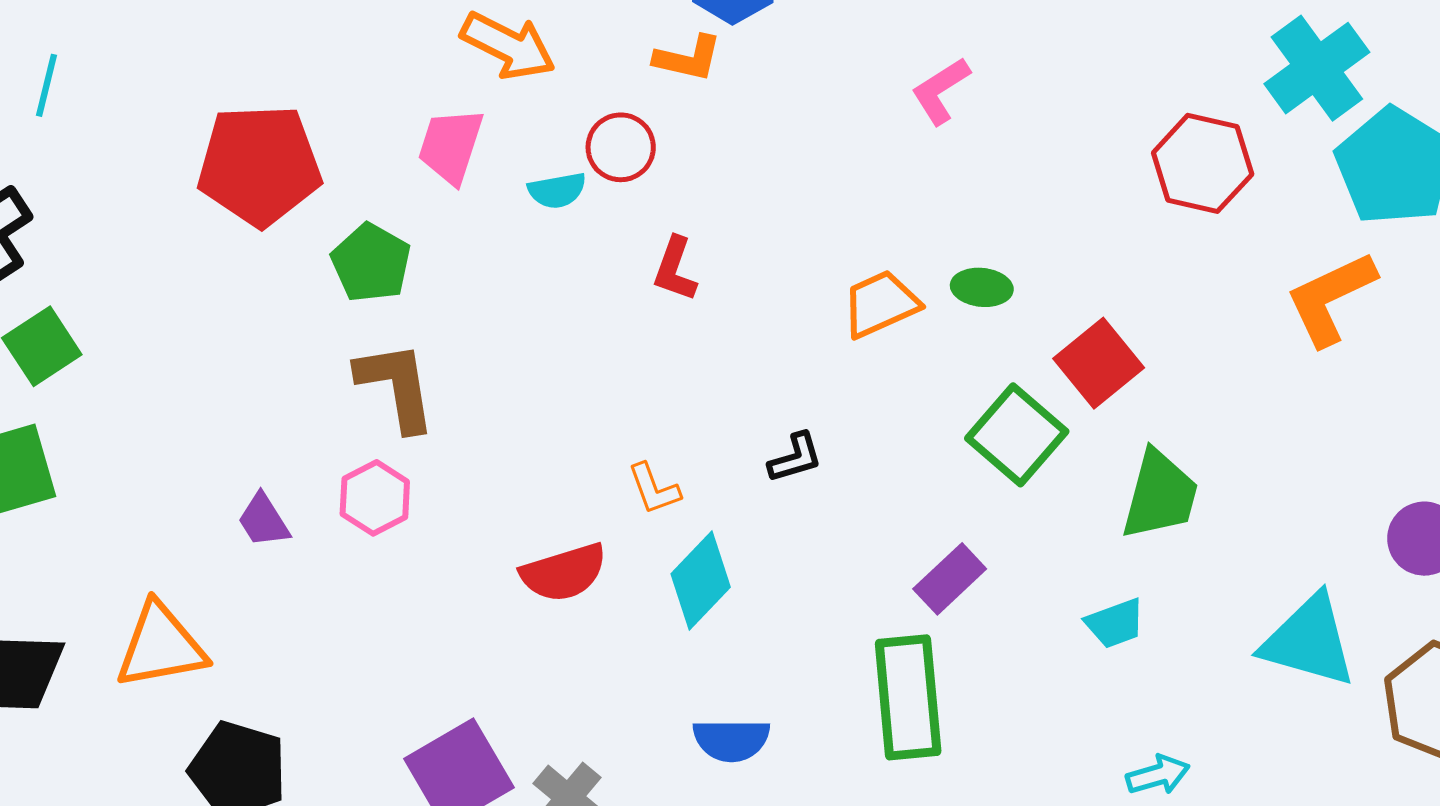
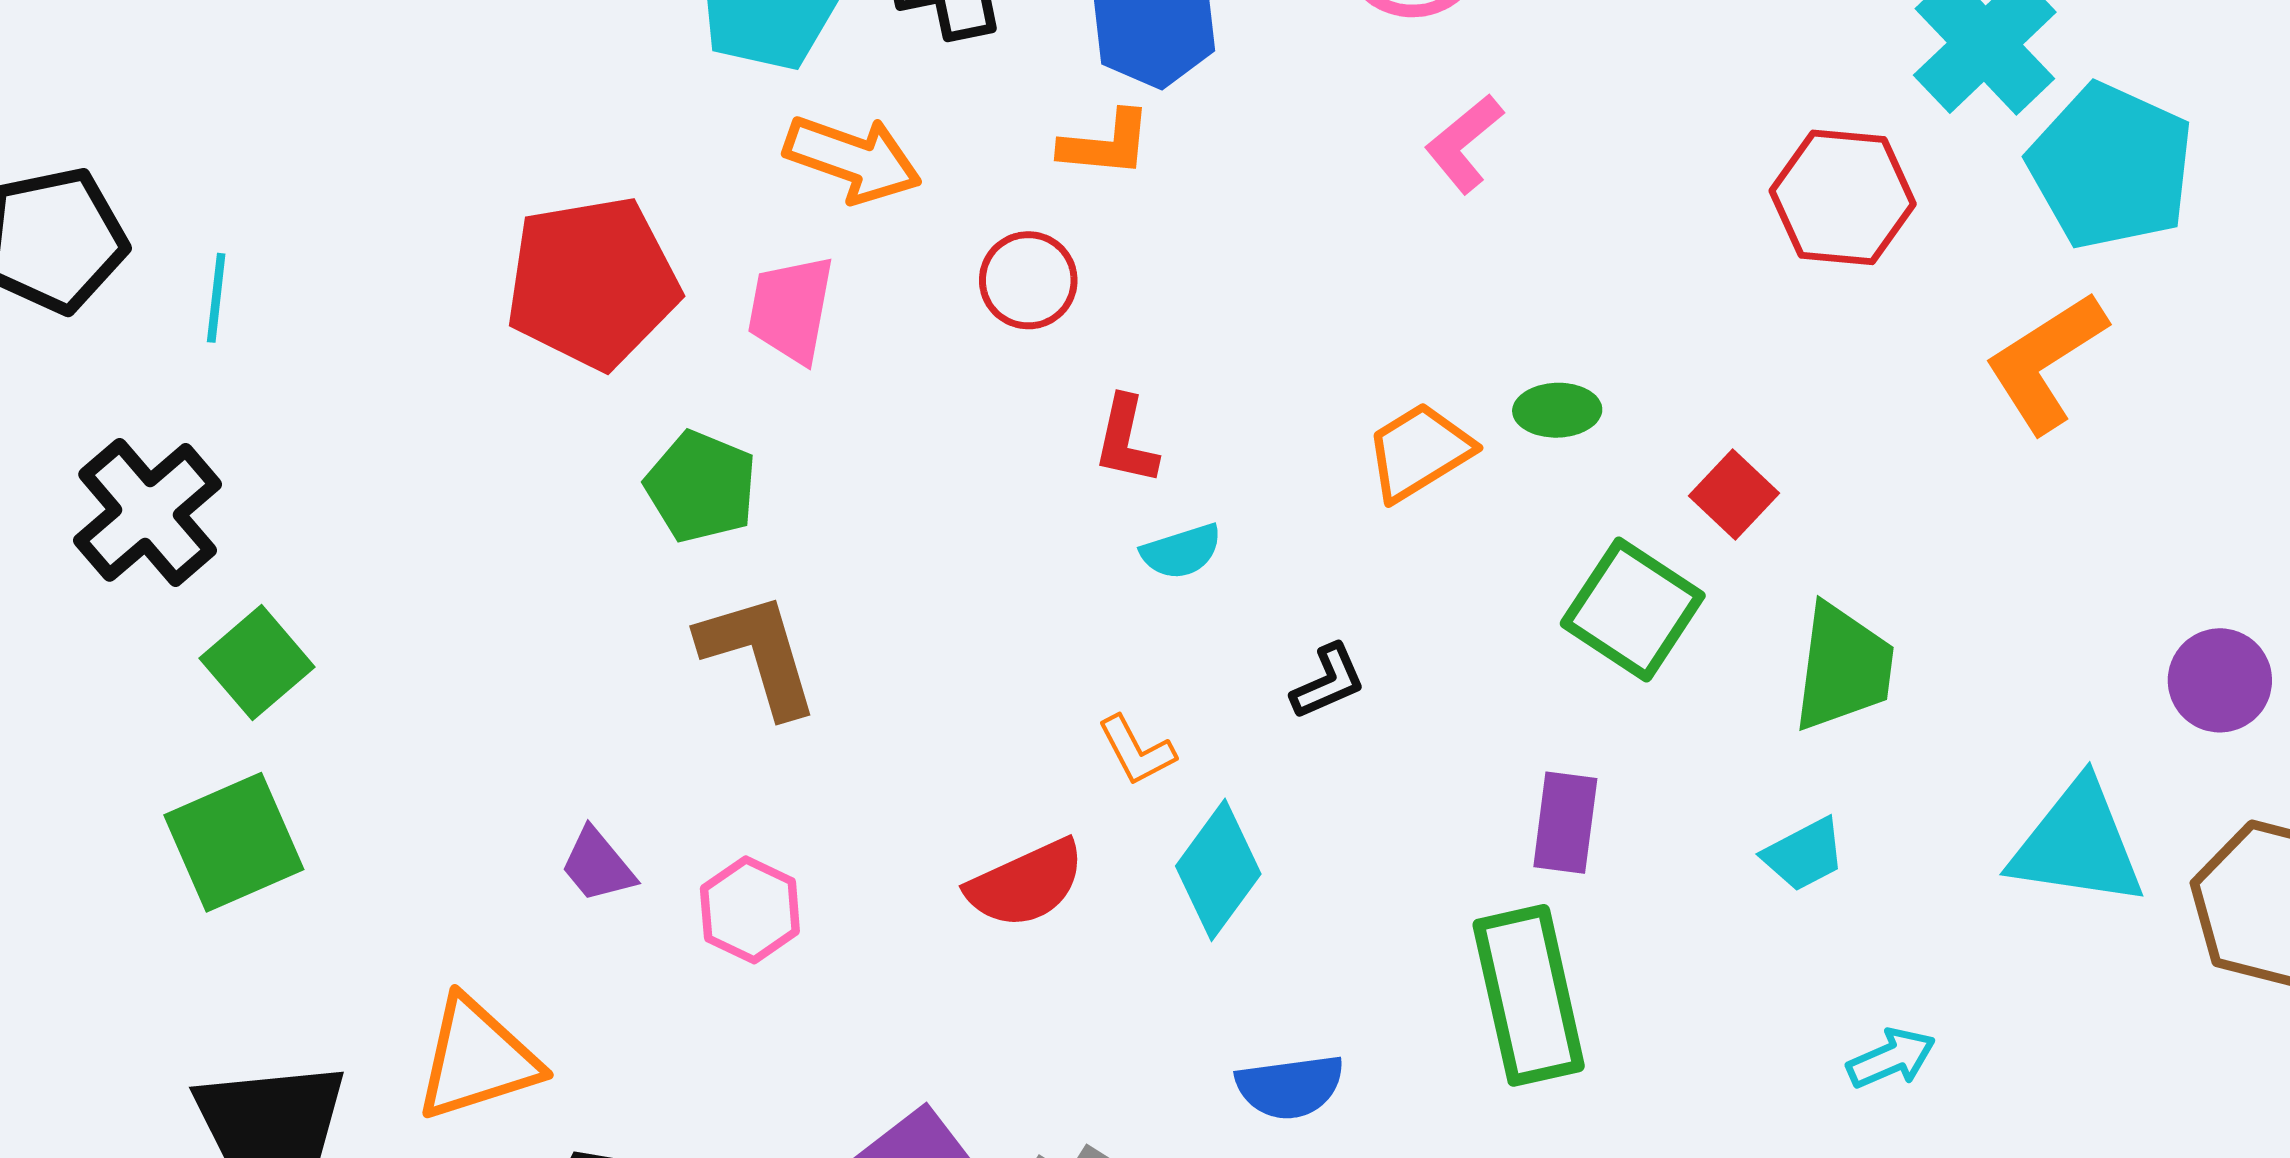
red pentagon: (259, 165) -> (592, 283), moved
cyan semicircle: (557, 190) -> (1181, 551), moved
red square: (1099, 363) -> (1734, 495), size x0.7
pink hexagon: (375, 498) -> (750, 910), moved
purple rectangle: (950, 579) -> (1565, 823), turned -32

